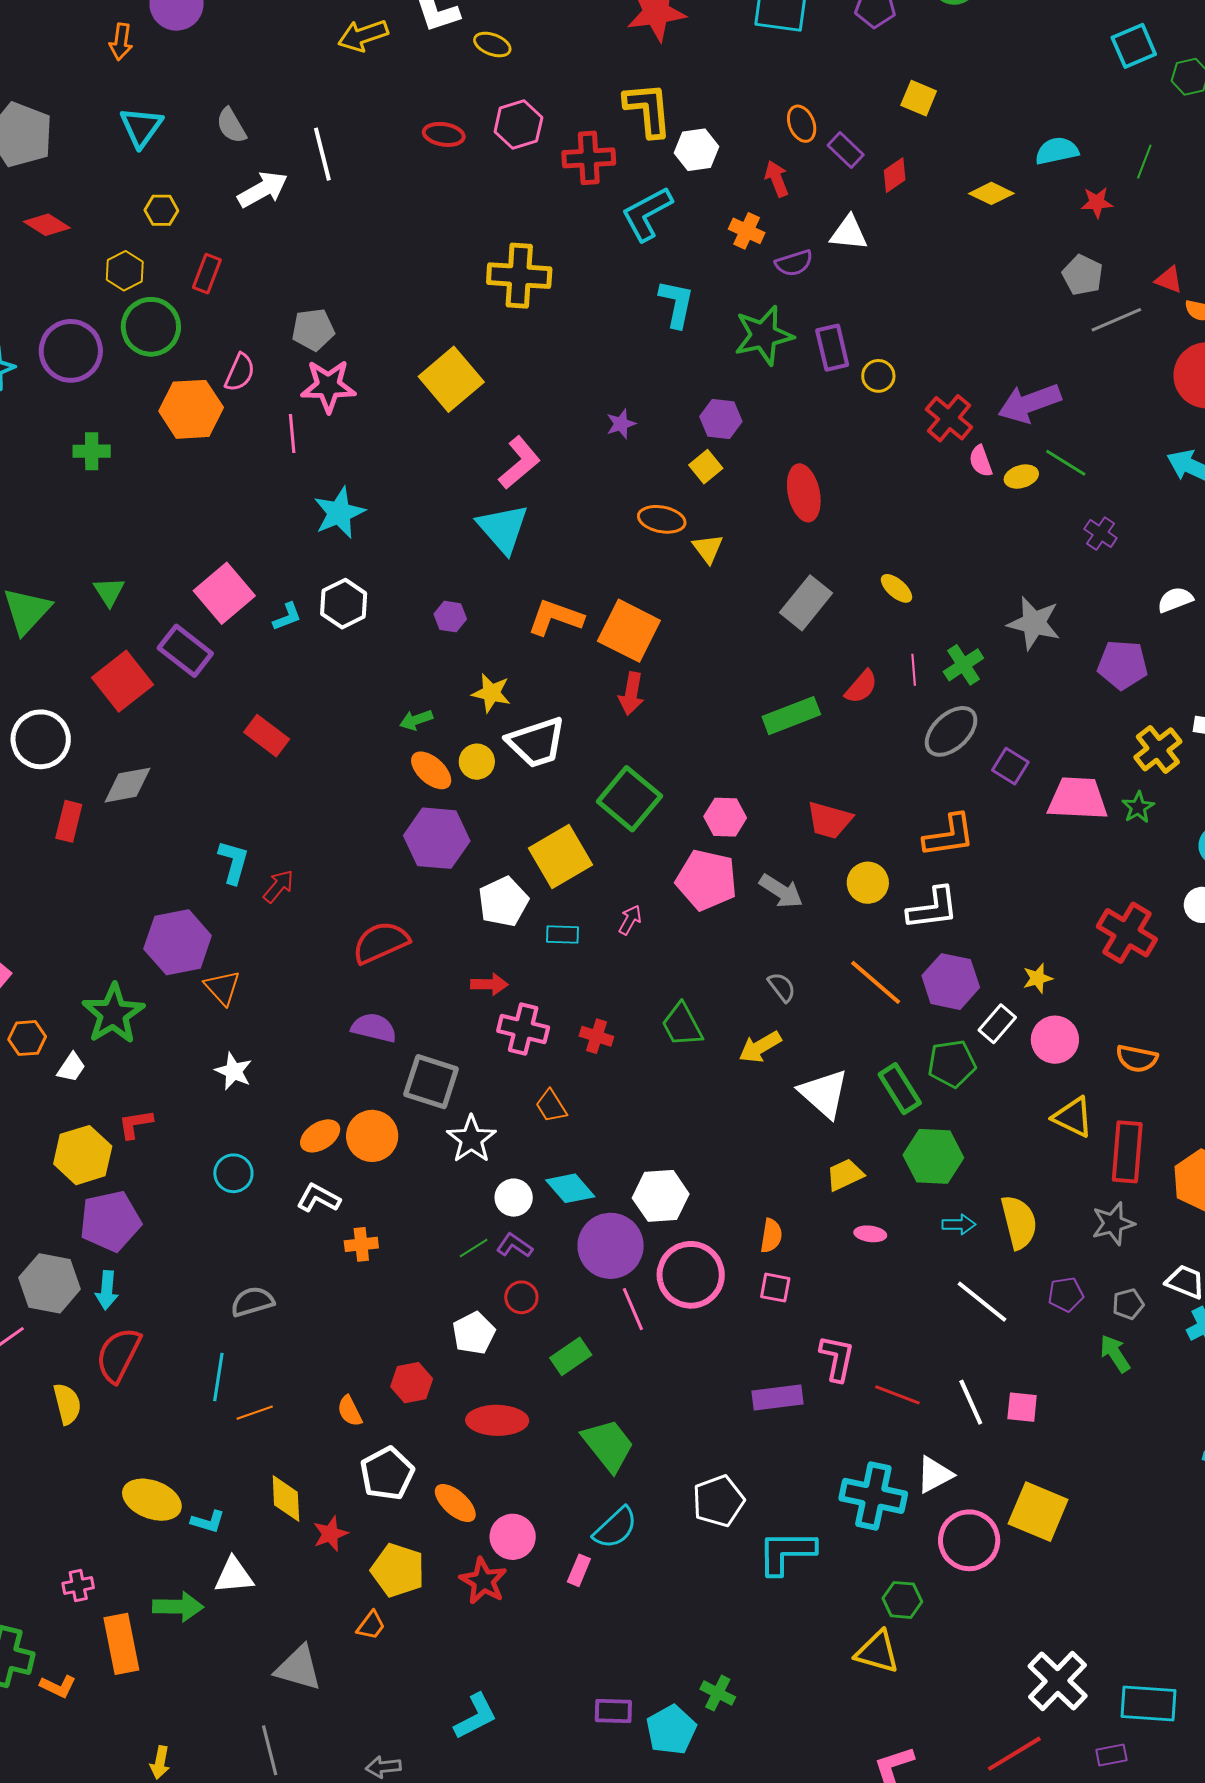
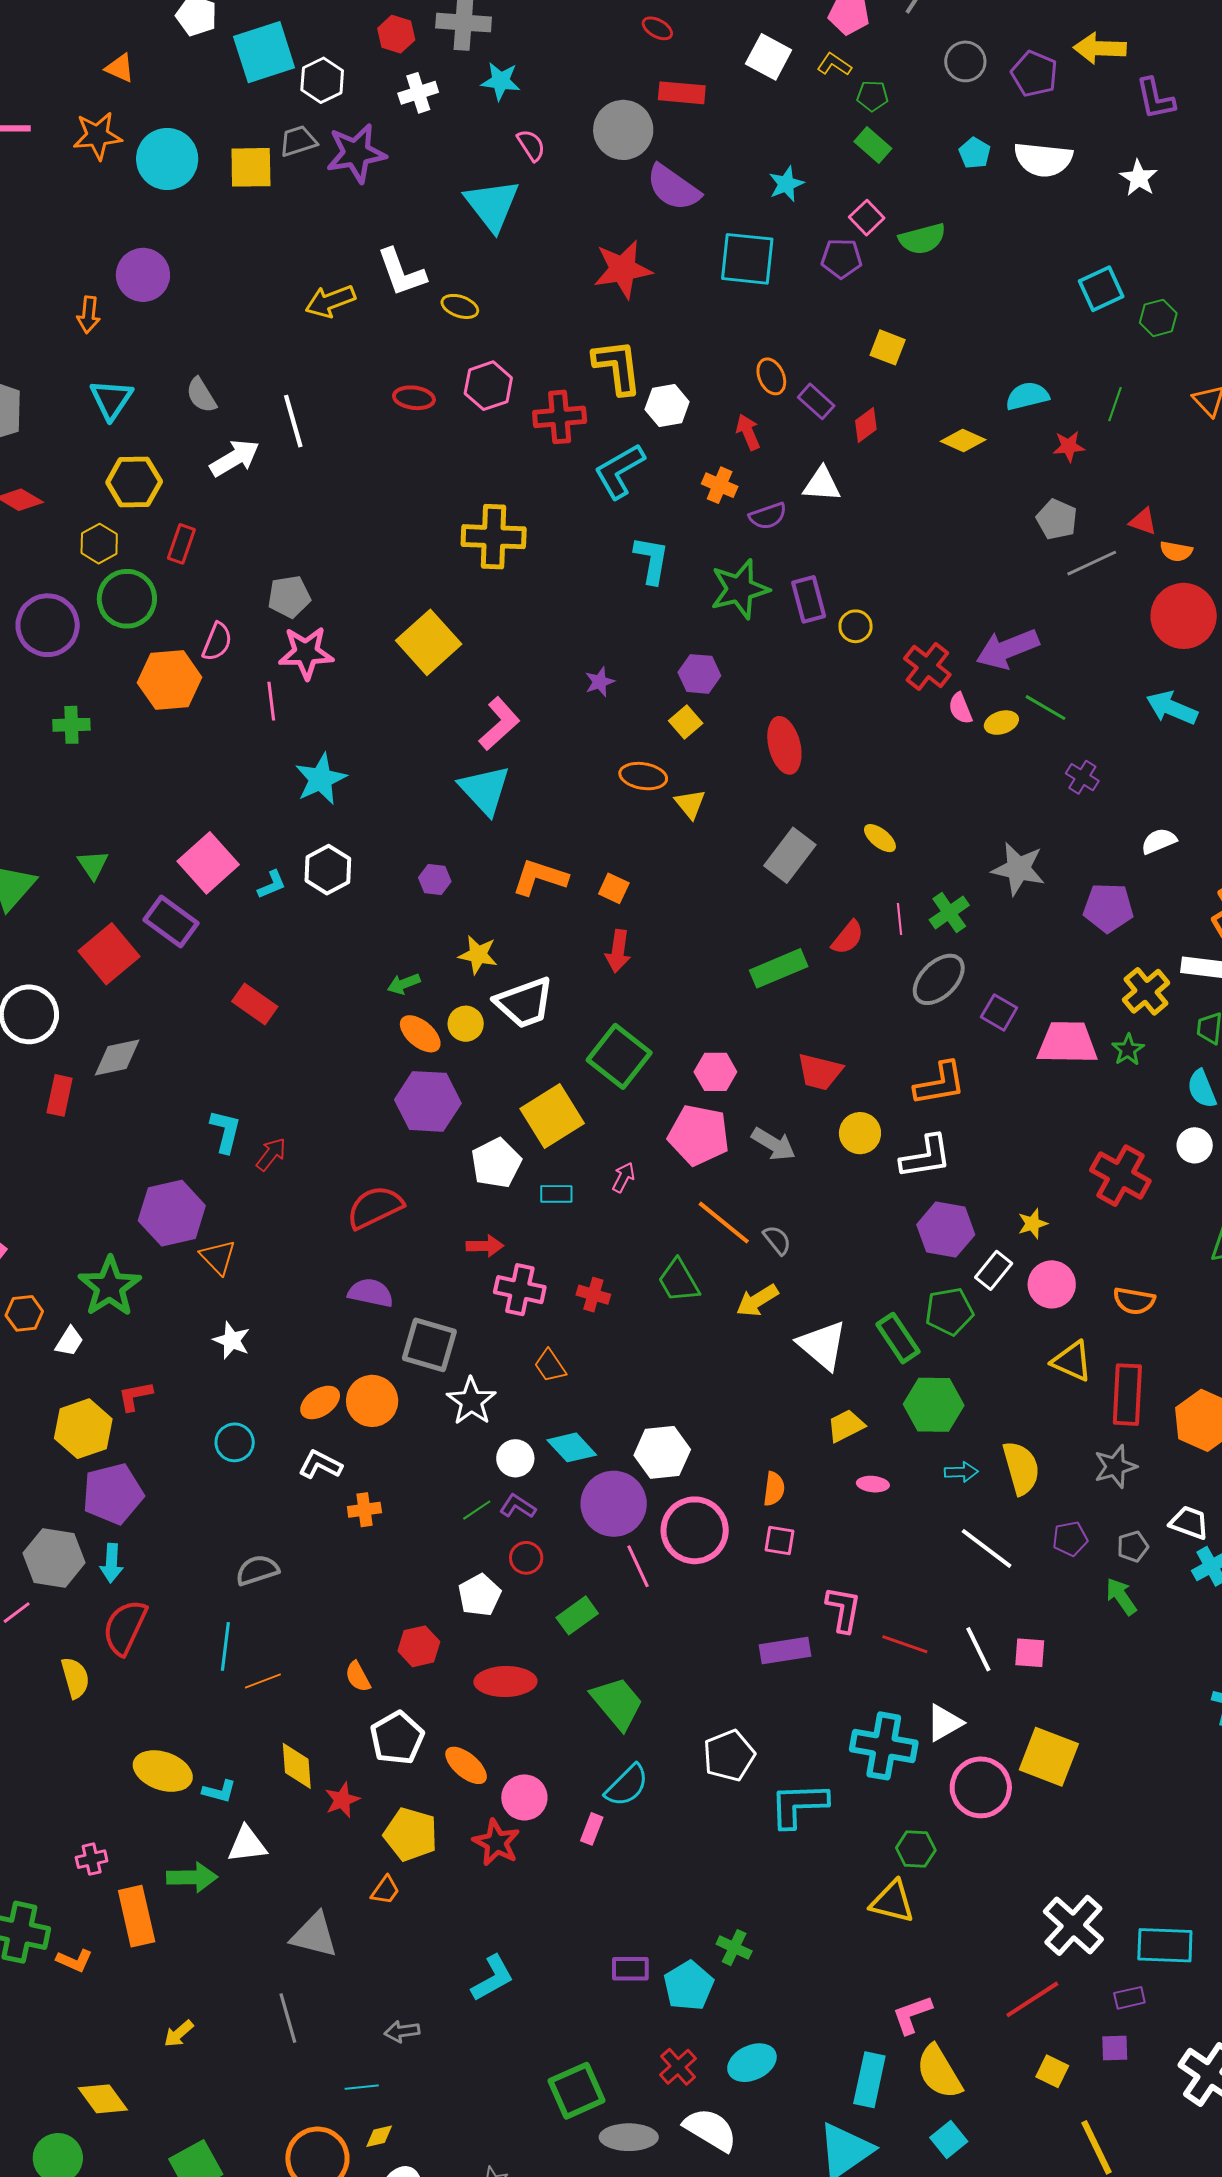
yellow hexagon: (161, 210) -> (134, 482), size x1.6
orange square: (629, 631) -> (614, 888), size x0.5
orange line: (876, 982) -> (724, 1223), moved
yellow arrow: (160, 1763) -> (179, 2034), turned 40

